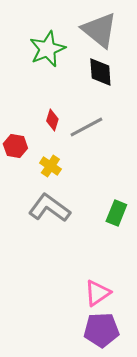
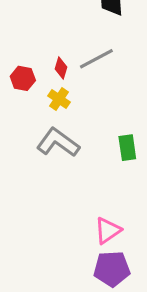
red diamond: (52, 120) -> (61, 68), moved
green rectangle: (116, 213) -> (127, 148), turned -30

